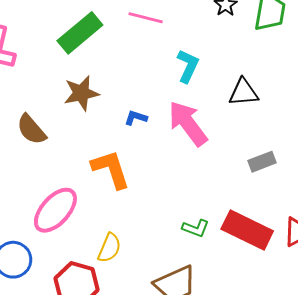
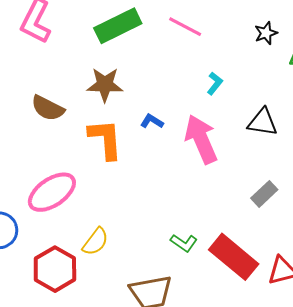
cyan L-shape: (188, 66) -> (215, 83), size x0.7
brown semicircle: (31, 130) -> (48, 108), turned -36
gray rectangle: (262, 162) -> (264, 194), turned -36
orange L-shape: (111, 169) -> (105, 139), moved

